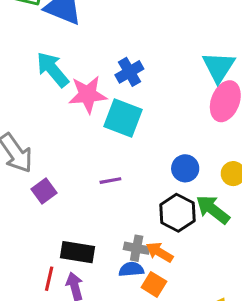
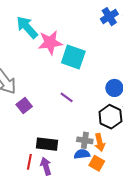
blue cross: (129, 72) -> (109, 17), moved
purple line: (110, 181) -> (67, 97), turned 48
orange arrow: (160, 252) -> (100, 142), turned -132

